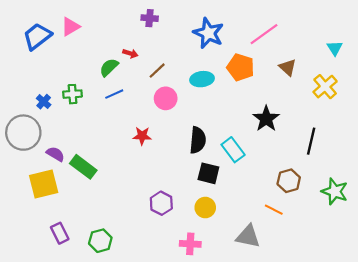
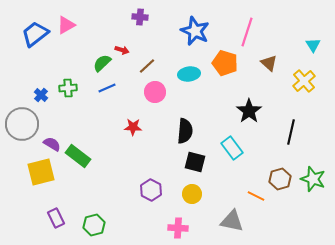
pink line: (264, 34) -> (247, 32), turned -36
cyan rectangle: (233, 150) -> (232, 148), moved
brown hexagon: (289, 181) -> (280, 179), moved

